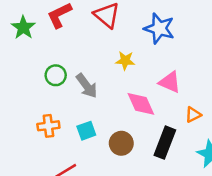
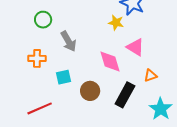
yellow star: (125, 61) -> (116, 23), moved
green circle: (56, 75) -> (43, 20), moved
orange cross: (48, 126) -> (37, 58), moved

